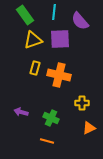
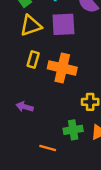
purple arrow: (21, 112) -> (25, 107), moved
green cross: (51, 118) -> (73, 130), moved, turned -35

